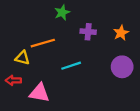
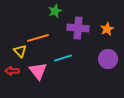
purple cross: (88, 32) -> (78, 28), size x1.5
yellow triangle: (22, 58) -> (20, 51), turned 32
pink triangle: (39, 93) -> (38, 71), moved, turned 42

